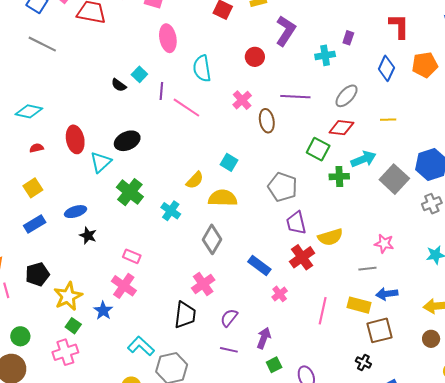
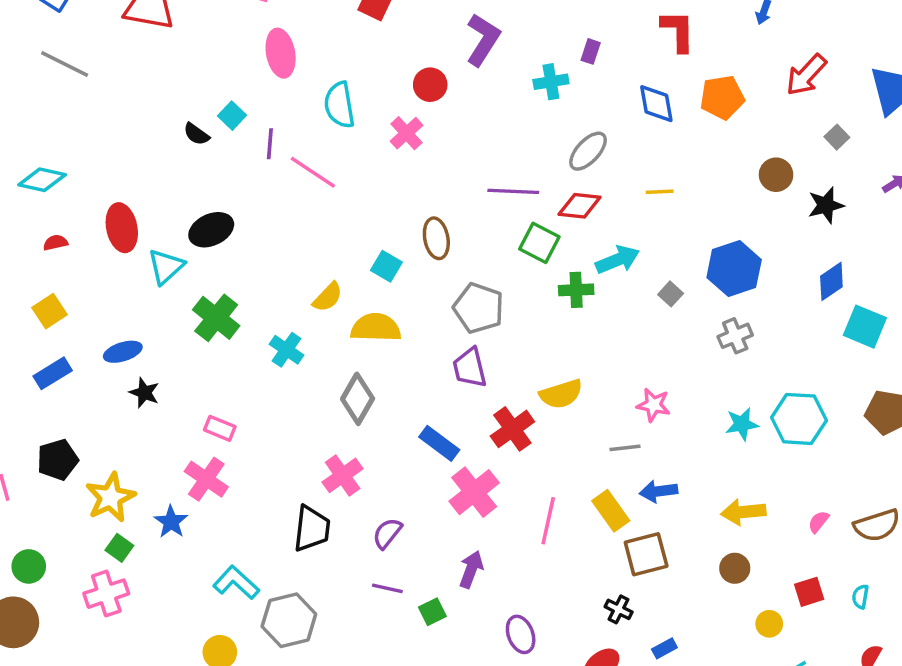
blue diamond: (386, 68) -> (656, 104), turned -35
purple line: (295, 97) -> (513, 191), moved
pink cross: (242, 100) -> (407, 133), moved
brown ellipse: (267, 121) -> (436, 238), moved
gray square: (394, 179) -> (671, 294), size x0.5
purple trapezoid: (296, 223) -> (470, 368), moved
pink cross: (280, 294) -> (474, 492), size x1.8
yellow rectangle: (359, 305) -> (611, 511), turned 40
purple arrow: (264, 338) -> (471, 569), moved
green square: (274, 365) -> (432, 612), moved

